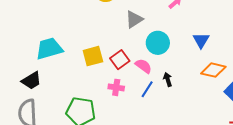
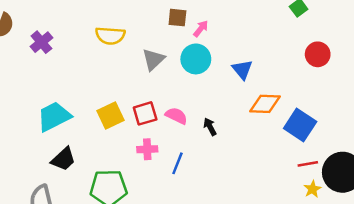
cyan circle: (158, 43) -> (196, 59), moved
red square: (120, 60) -> (145, 113), turned 30
black trapezoid: (31, 81) -> (63, 159), moved
blue line: (147, 89) -> (178, 163), moved

